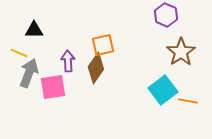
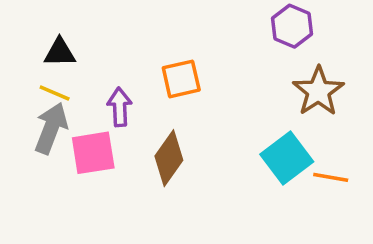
yellow line: (19, 53) -> (55, 93), moved
brown diamond: (96, 68) -> (169, 158), moved

